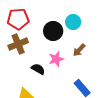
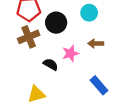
black circle: (53, 31) -> (56, 23), moved
brown arrow: (79, 50) -> (96, 43), turned 48

